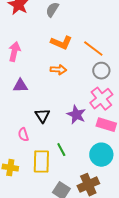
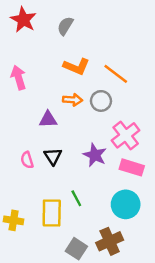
pink arrow: (14, 52) -> (18, 78), turned -30
gray circle: (101, 71) -> (101, 101), moved
purple triangle: (20, 86) -> (48, 119), moved
pink semicircle: (23, 135) -> (27, 160), moved

